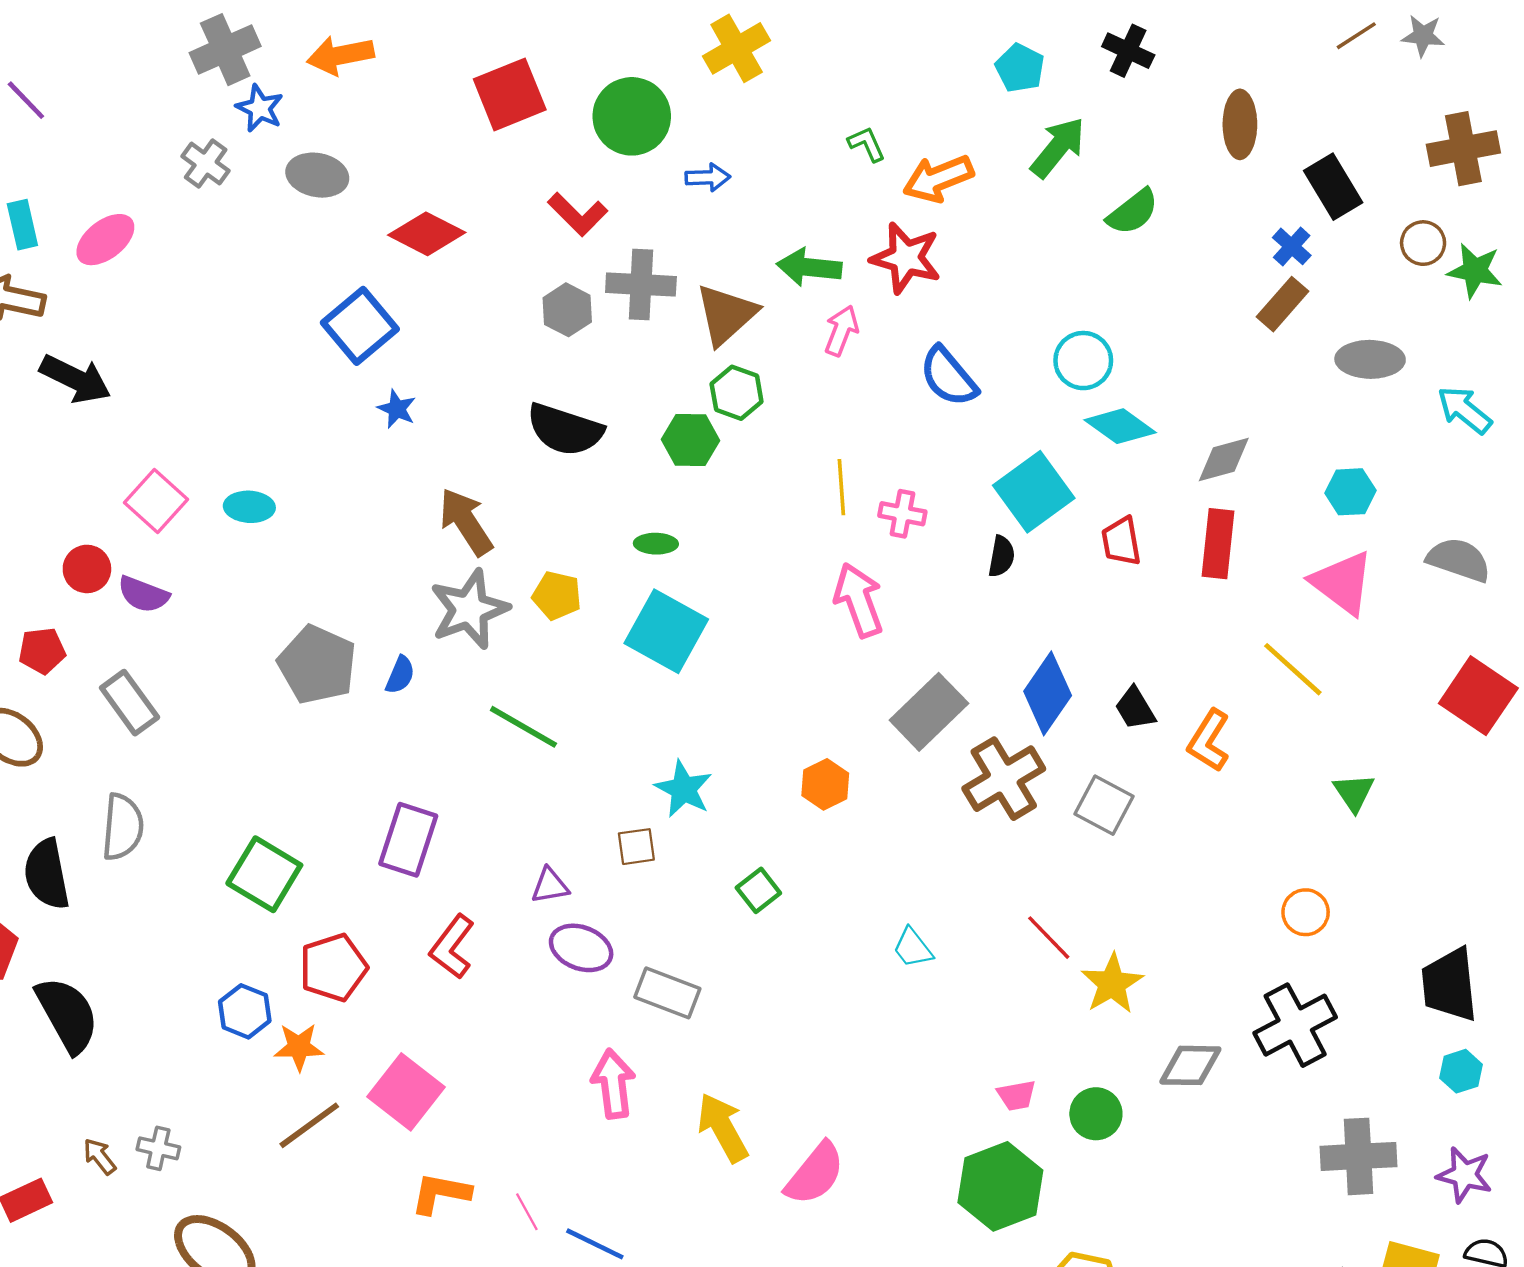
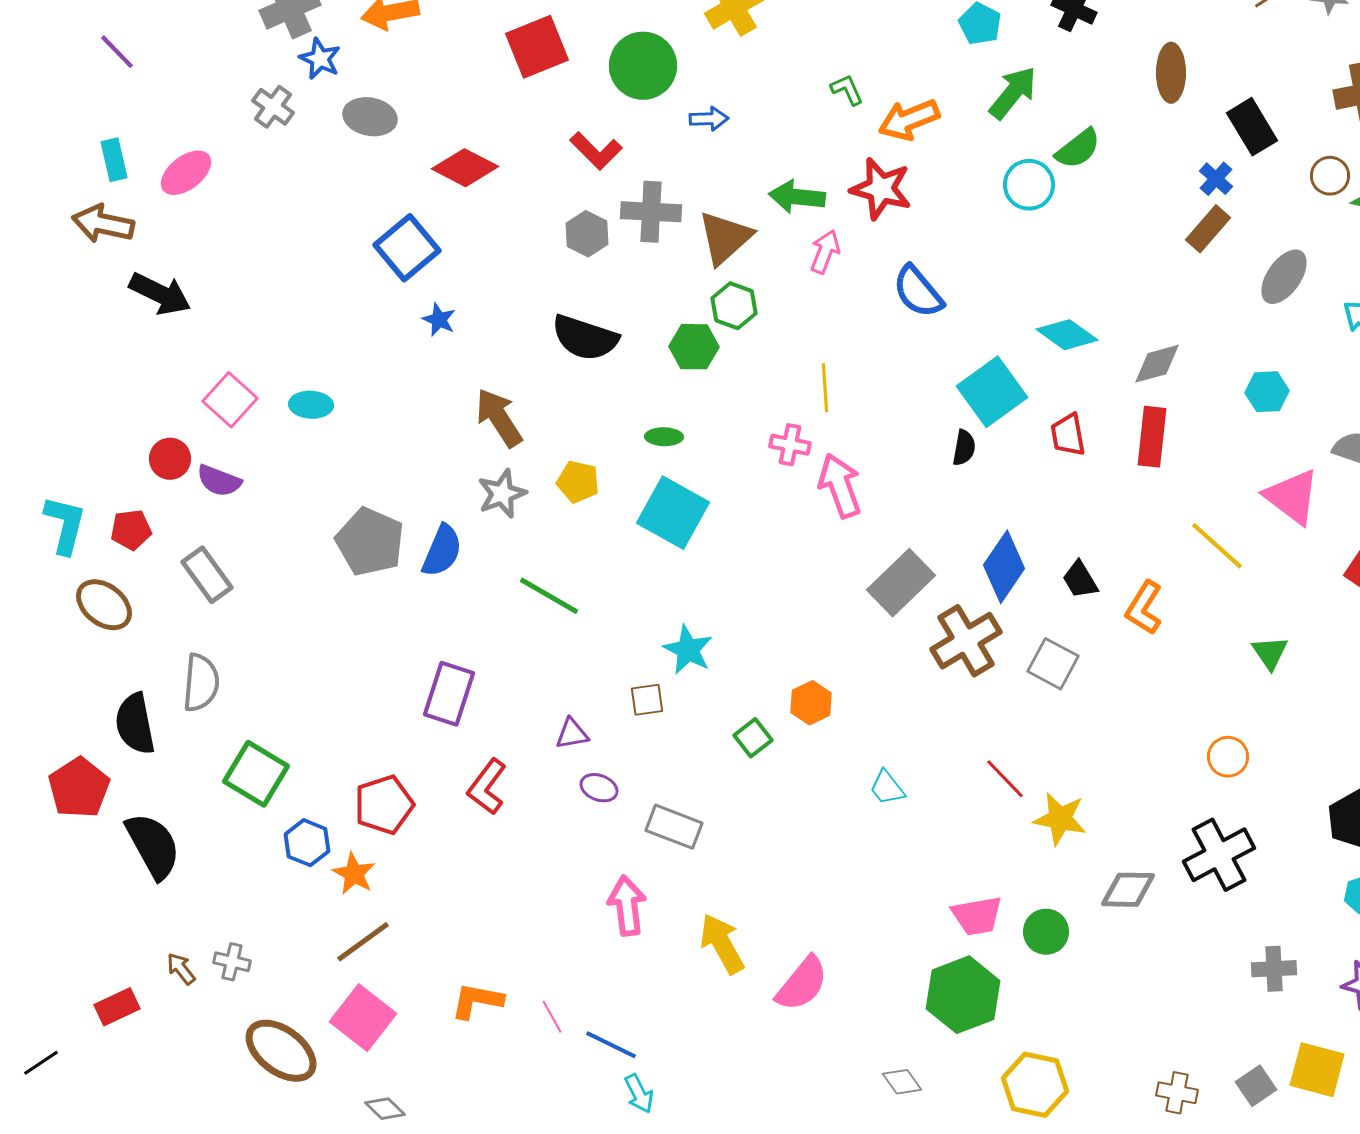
gray ellipse: (1370, 359) -> (1284, 277), turned -56
cyan circle: (1083, 361) -> (1029, 185), moved
pink cross: (902, 514) -> (790, 445), moved
pink triangle: (1342, 583) -> (1292, 497), moved
gray star: (469, 609) -> (502, 494), size x0.7
blue semicircle: (400, 675) -> (442, 551), size x1.6
orange hexagon: (825, 784) -> (811, 703), moved
green square: (264, 874) -> (256, 774), moved
purple ellipse: (581, 948) -> (599, 788), size x0.7
yellow star: (1112, 984) -> (1060, 819), turned -30
orange star: (299, 1047) -> (354, 874), turned 30
pink square: (406, 1092) -> (363, 1018), moved
pink trapezoid: (1016, 1095) -> (977, 916), size x1.5
gray cross: (1359, 1156) -> (1274, 969), size x0.7

